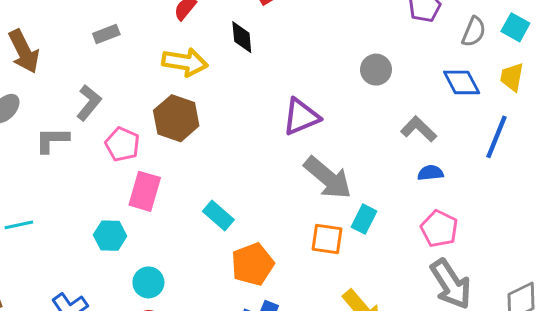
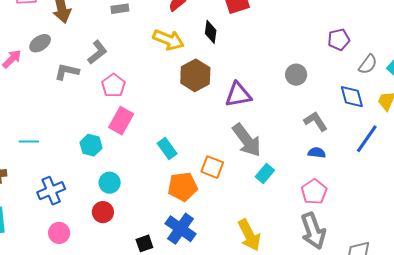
brown hexagon: (176, 118) -> (195, 75), moved
cyan line: (19, 225) -> (29, 142), moved
orange square: (327, 239) -> (212, 167), moved

